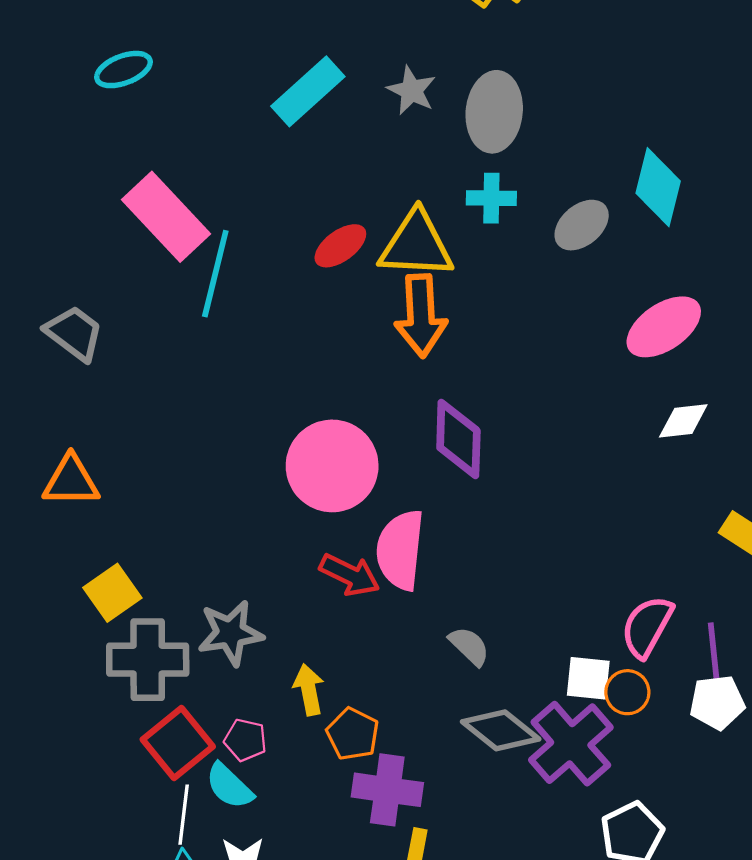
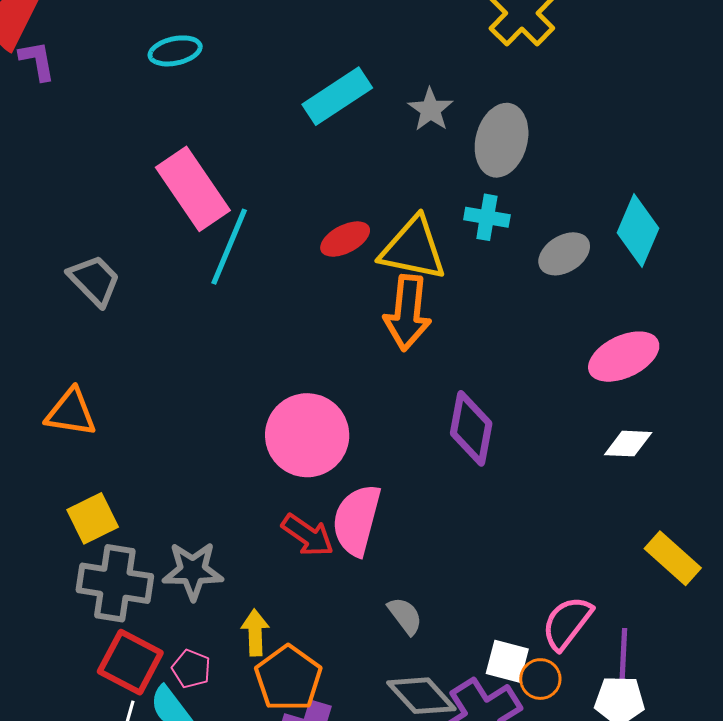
purple diamond: (458, 439) -> (471, 428), moved
orange pentagon: (353, 734) -> (288, 678), size x1.4
red square: (178, 743) -> (130, 662), turned -32

